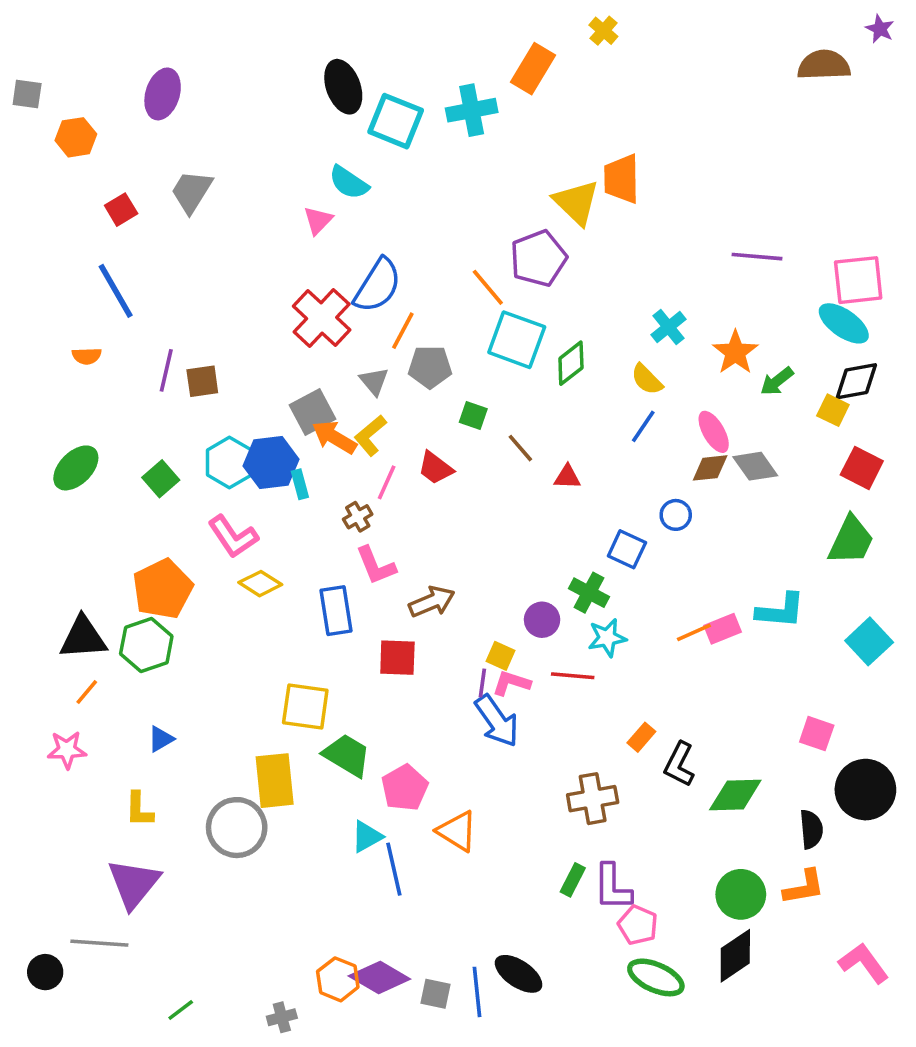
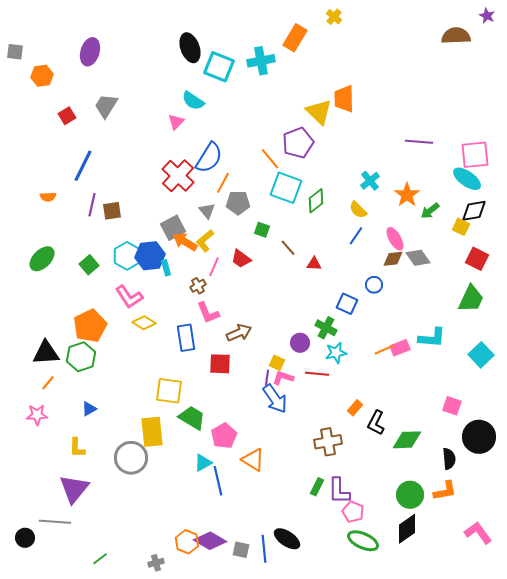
blue line: (116, 291) -> (83, 166), moved, turned 56

